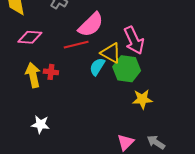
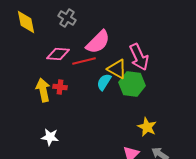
pink diamond: (30, 37) -> (58, 54), moved
yellow star: (142, 99) -> (147, 127), moved, turned 30

